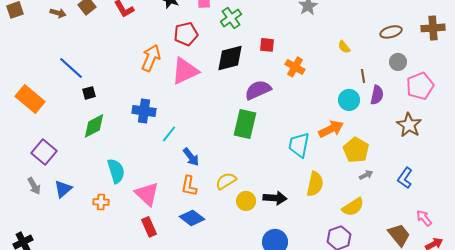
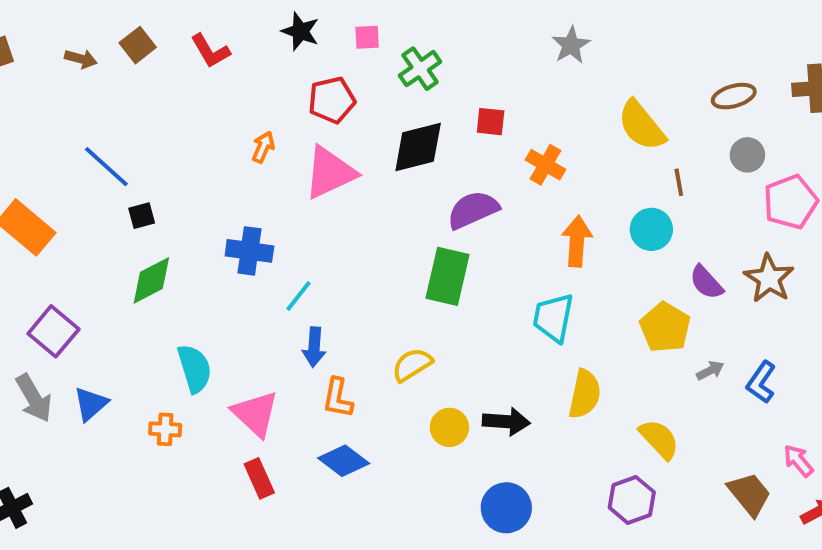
yellow semicircle: (344, 47) -> (642, 125), size x2.0
orange arrow: (151, 58) -> (263, 147), size x0.6
purple semicircle: (377, 95) -> (706, 282), moved, turned 126
orange arrow: (331, 129) -> (577, 241), moved, turned -60
blue arrow: (191, 157) -> (314, 347), moved, turned 42
gray arrow: (366, 175) -> (710, 371), moved
yellow semicircle: (226, 181) -> (412, 365), moved
gray arrow: (34, 186) -> (34, 398), size x1.4
yellow semicircle: (353, 207) -> (659, 439), turned -100

